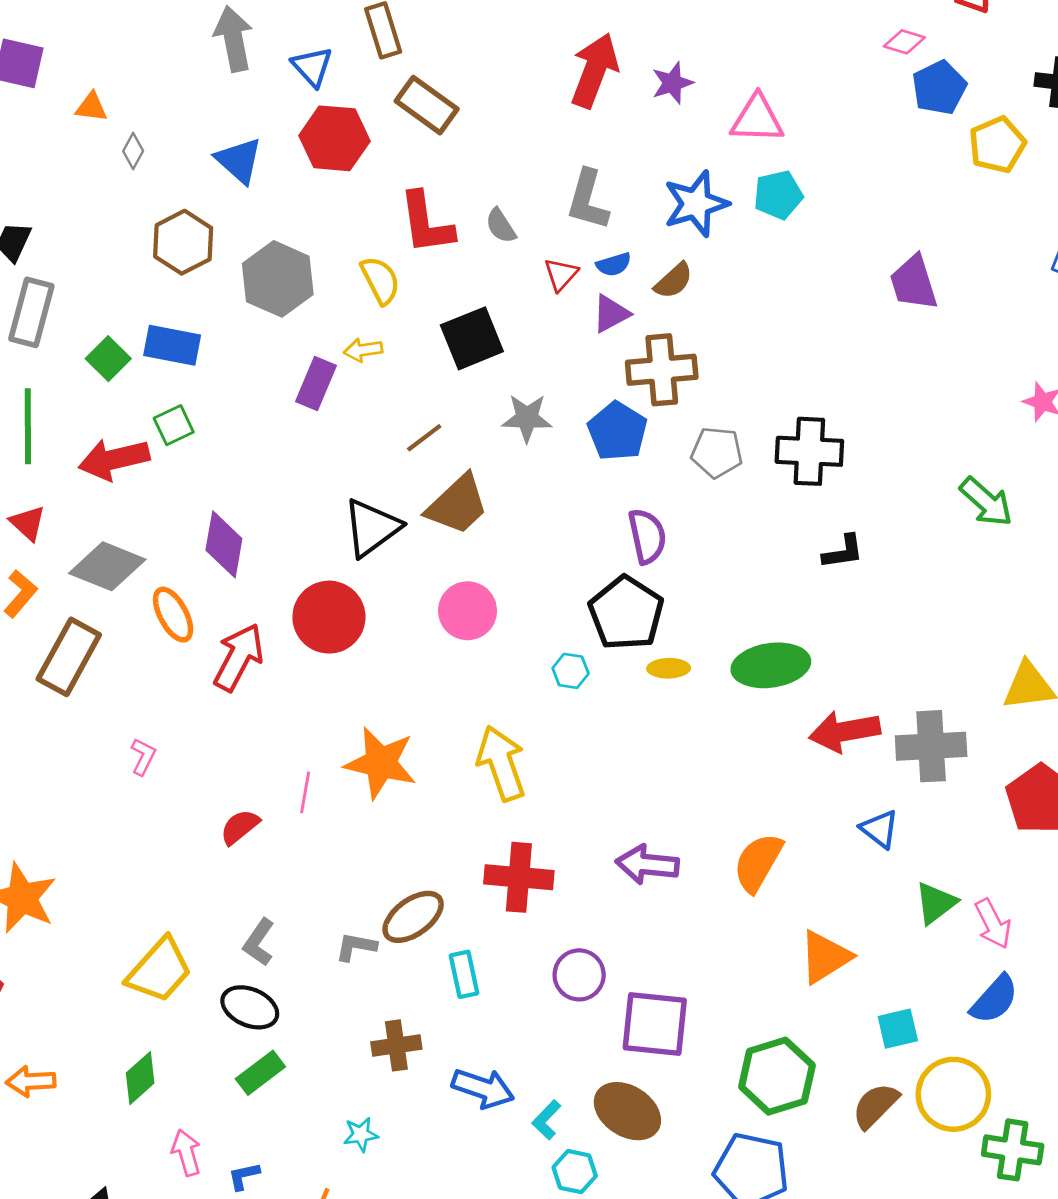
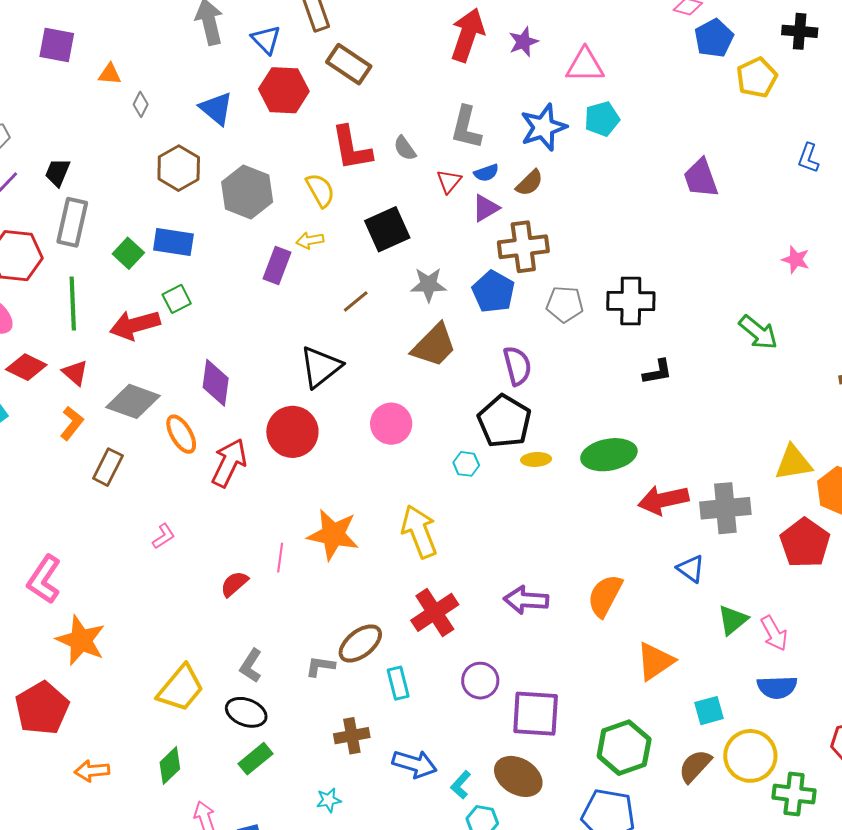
brown trapezoid: (457, 505) -> (434, 345), moved
brown rectangle: (69, 657) -> (108, 467), size x0.7
pink L-shape: (143, 757) -> (164, 536), turned 32
red cross: (519, 877) -> (435, 612), turned -36
blue semicircle: (994, 999) -> (777, 687), turned 48

